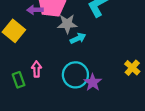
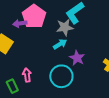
gray star: (67, 24) -> (65, 27), moved
purple star: (93, 82) -> (77, 58), moved

